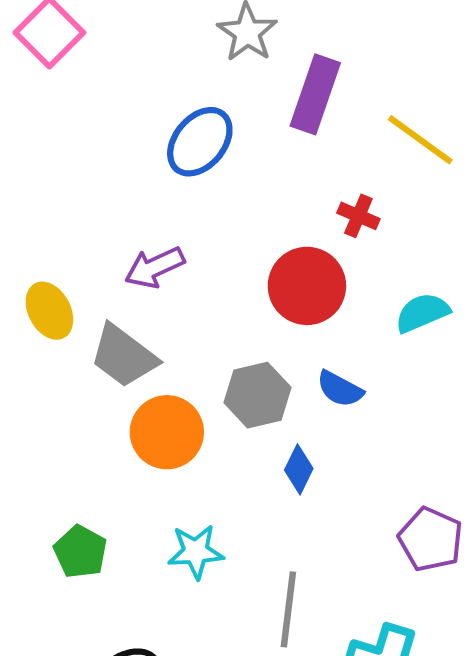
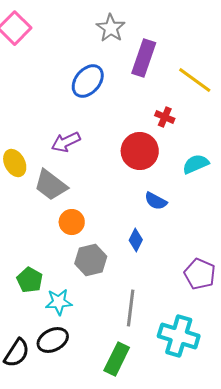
gray hexagon: (258, 395) -> (91, 260), moved
orange circle: (167, 432) -> (72, 222), size x0.7
cyan star: (196, 552) -> (59, 302), moved

